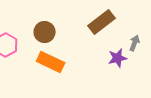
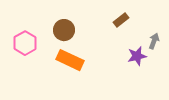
brown rectangle: (102, 22) -> (121, 20), size x0.6

